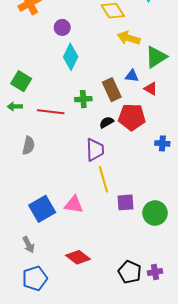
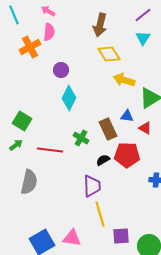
green cross: (83, 99) -> (81, 138), turned 35
green arrow: (15, 106) -> (16, 145), turned 144
gray semicircle: (28, 146) -> (29, 182), size x1.4

